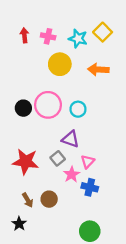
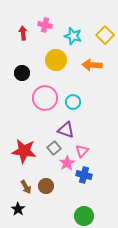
yellow square: (103, 32) -> (105, 35), moved
pink cross: (48, 36) -> (45, 25), moved
black circle: (23, 108) -> (22, 73), moved

